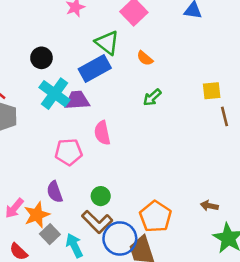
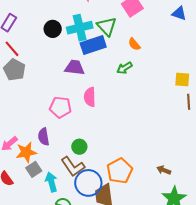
cyan cross: (55, 94) -> (80, 28), moved, turned 30
green arrow: (152, 97) -> (125, 68), moved

